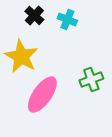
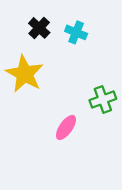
pink ellipse: (42, 95) -> (66, 127), moved, size x0.6

